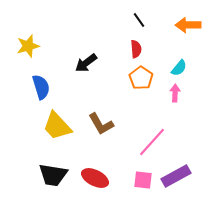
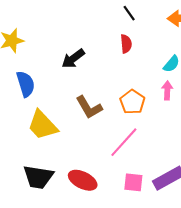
orange pentagon: (141, 78) -> (132, 102), moved
brown L-shape: (101, 124) -> (89, 107), moved
pink line: (152, 142) -> (124, 142), moved

